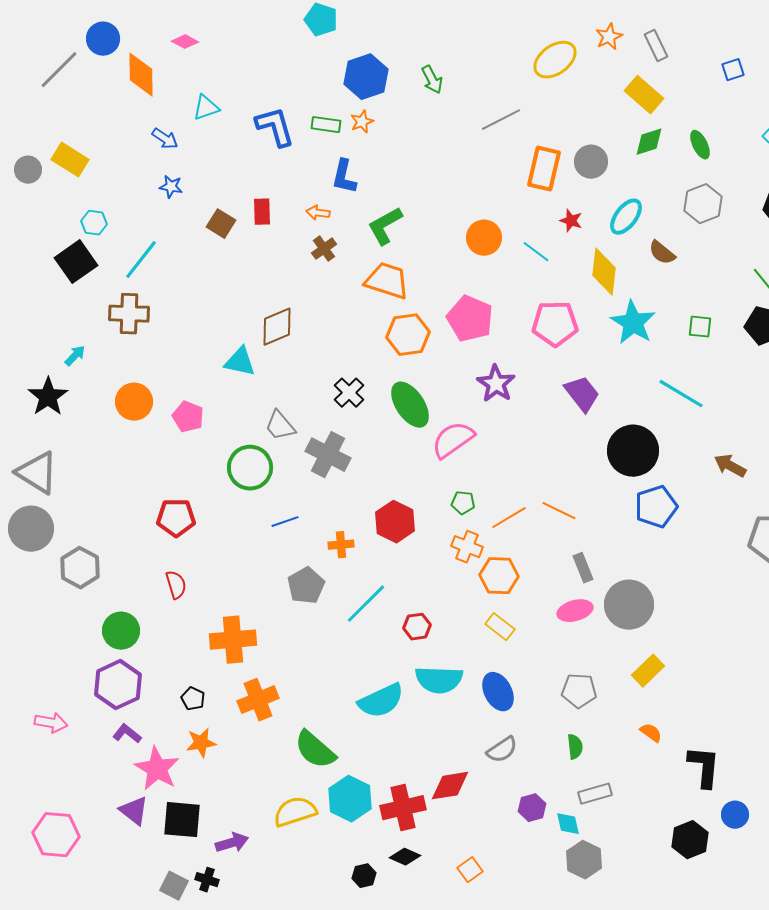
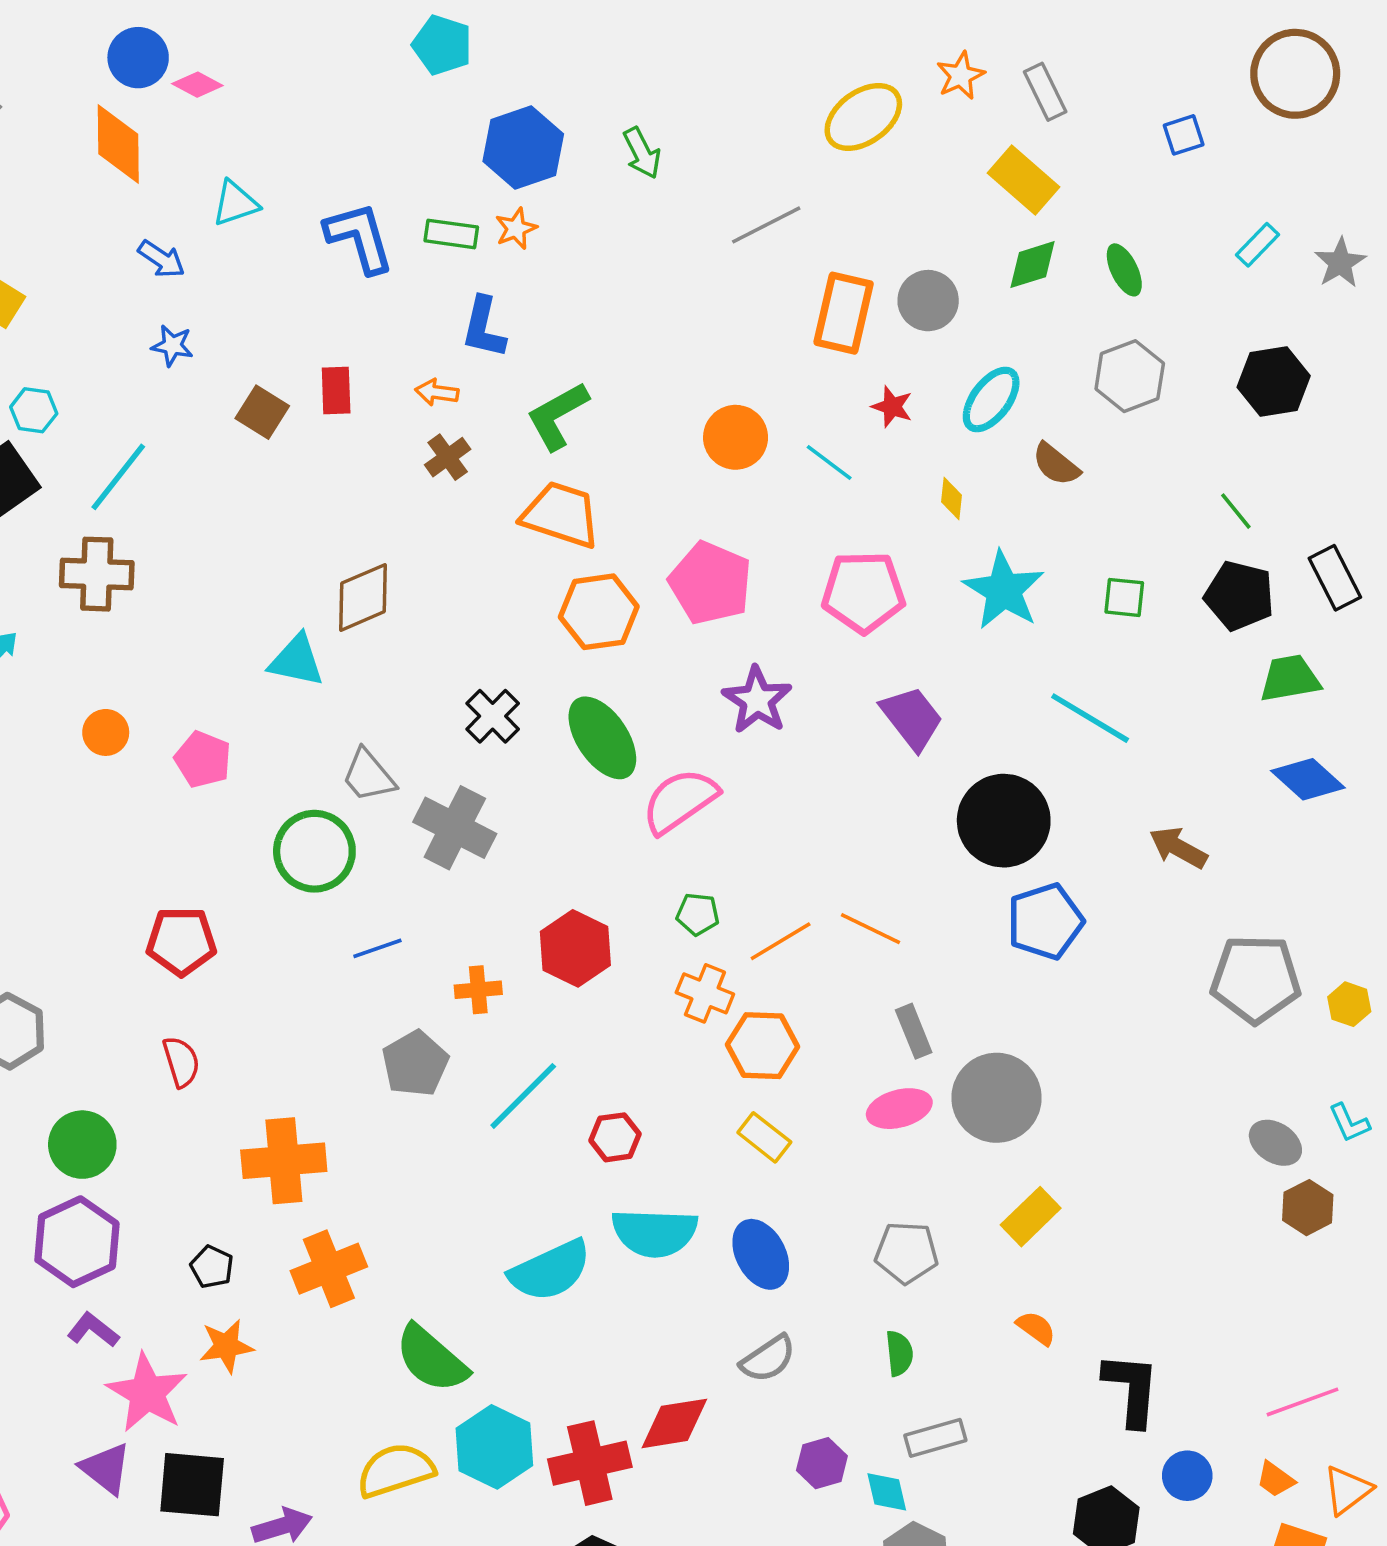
blue circle: (103, 39) -> (138, 58), moved
yellow diamond: (604, 272) -> (952, 498), size x0.5
orange circle: (134, 402) -> (106, 732), size x0.7

